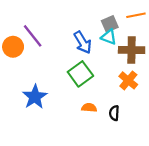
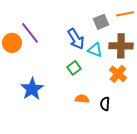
cyan triangle: (109, 37) -> (95, 50), moved
green square: (80, 74) -> (74, 68), size x0.6

